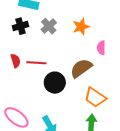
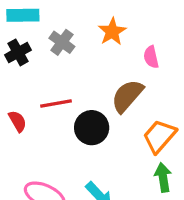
red semicircle: (15, 61) -> (18, 121), moved
orange trapezoid: (95, 97) -> (159, 136), turned 110

